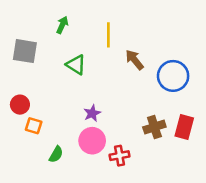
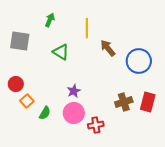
orange square: (34, 126) -> (27, 101), turned 32
green semicircle: (56, 154) -> (45, 113), moved

